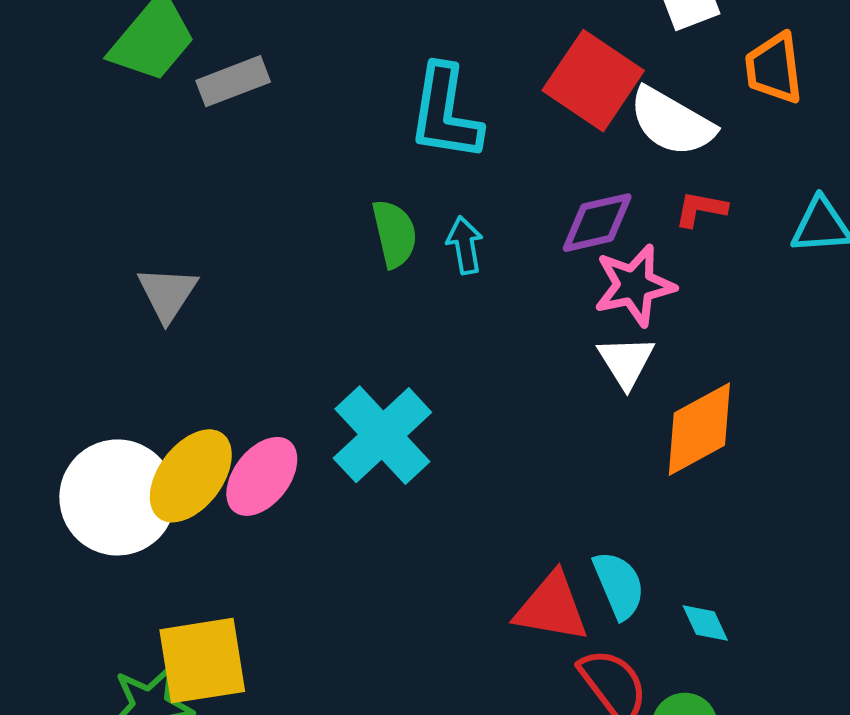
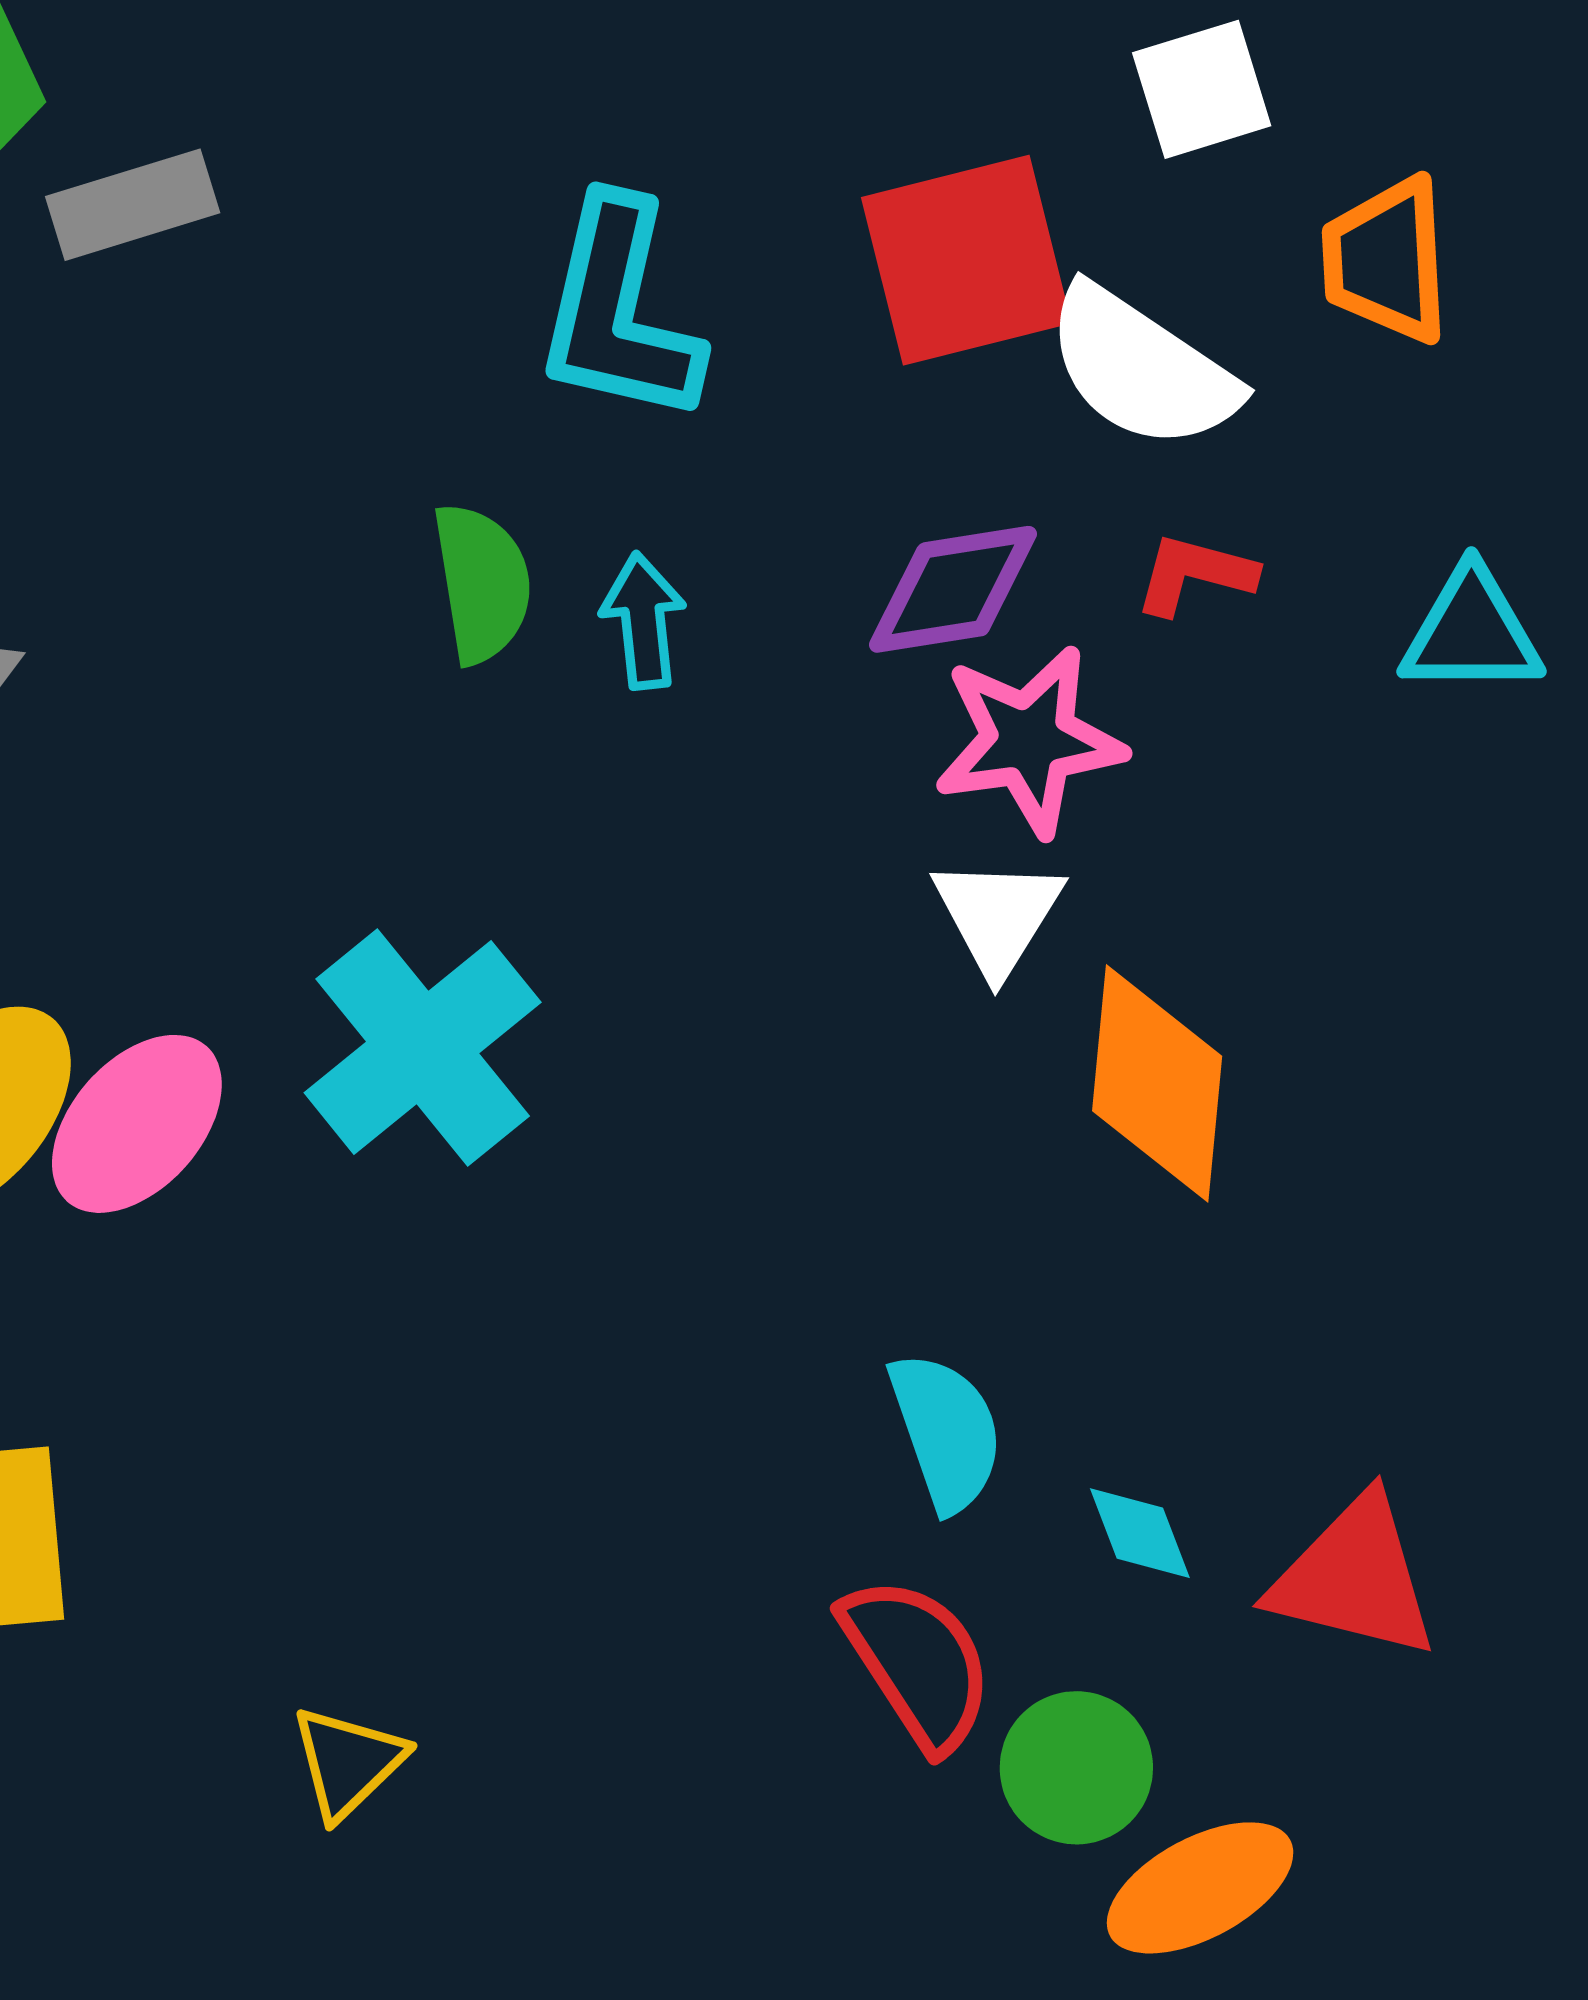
red square: (593, 81) -> (966, 260), turned 38
orange diamond: (699, 429) -> (1157, 1083), turned -60
red triangle: (552, 607) -> (1354, 1577), moved

